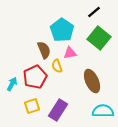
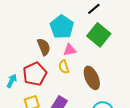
yellow semicircle: (57, 66) -> (64, 67), moved

